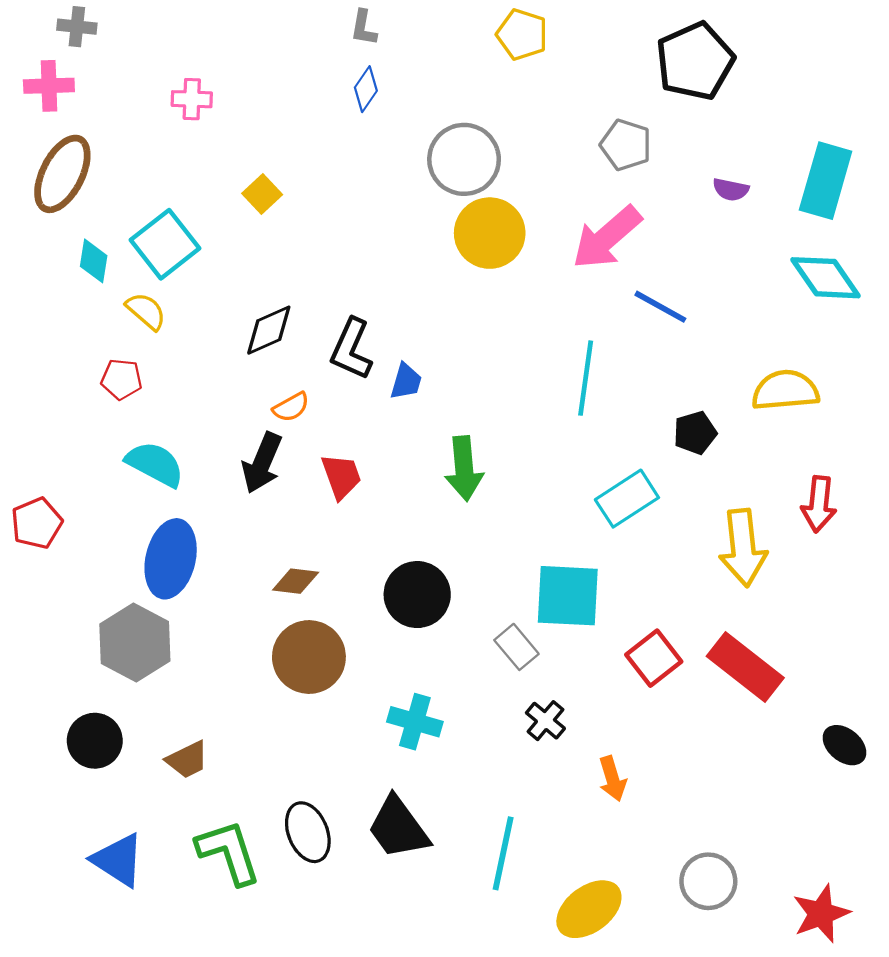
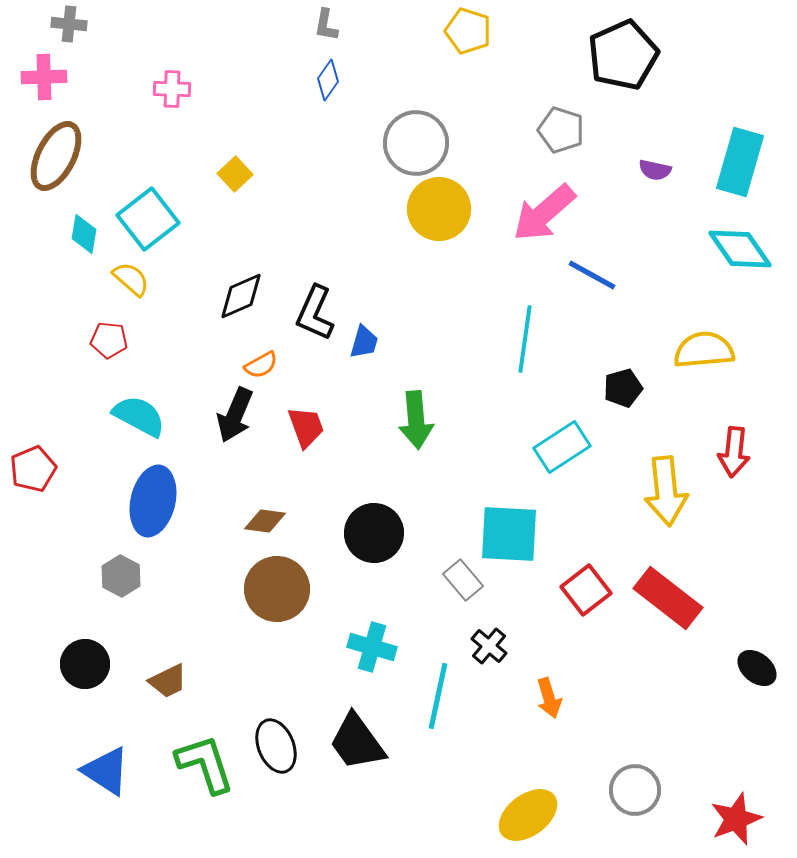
gray hexagon: (135, 643) -> (121, 576), size x0.6
cyan line: (503, 853) -> (438, 696), moved

